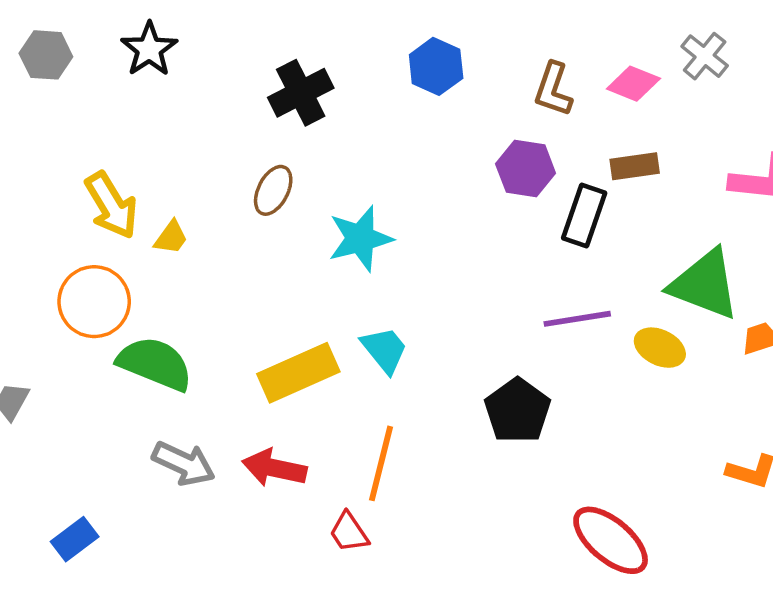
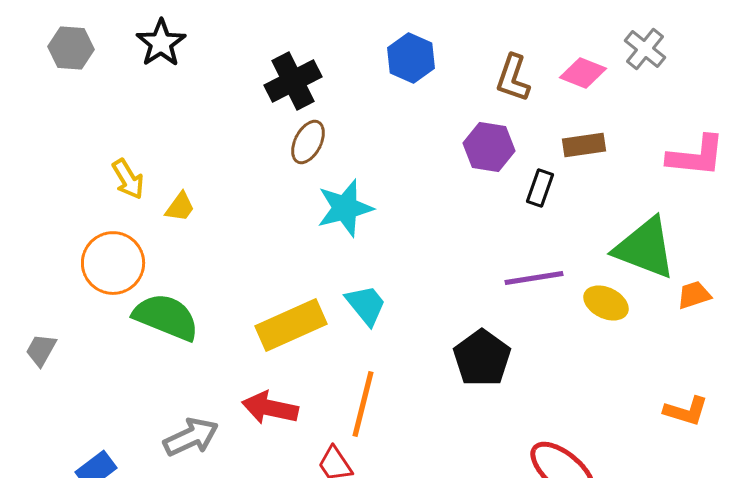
brown ellipse: (273, 190) -> (308, 142), moved
yellow arrow: (111, 205) -> (128, 179), size x0.7
black rectangle: (584, 216) -> (540, 188), size x0.7
gray arrow: (184, 463) -> (191, 437), moved, turned -50

